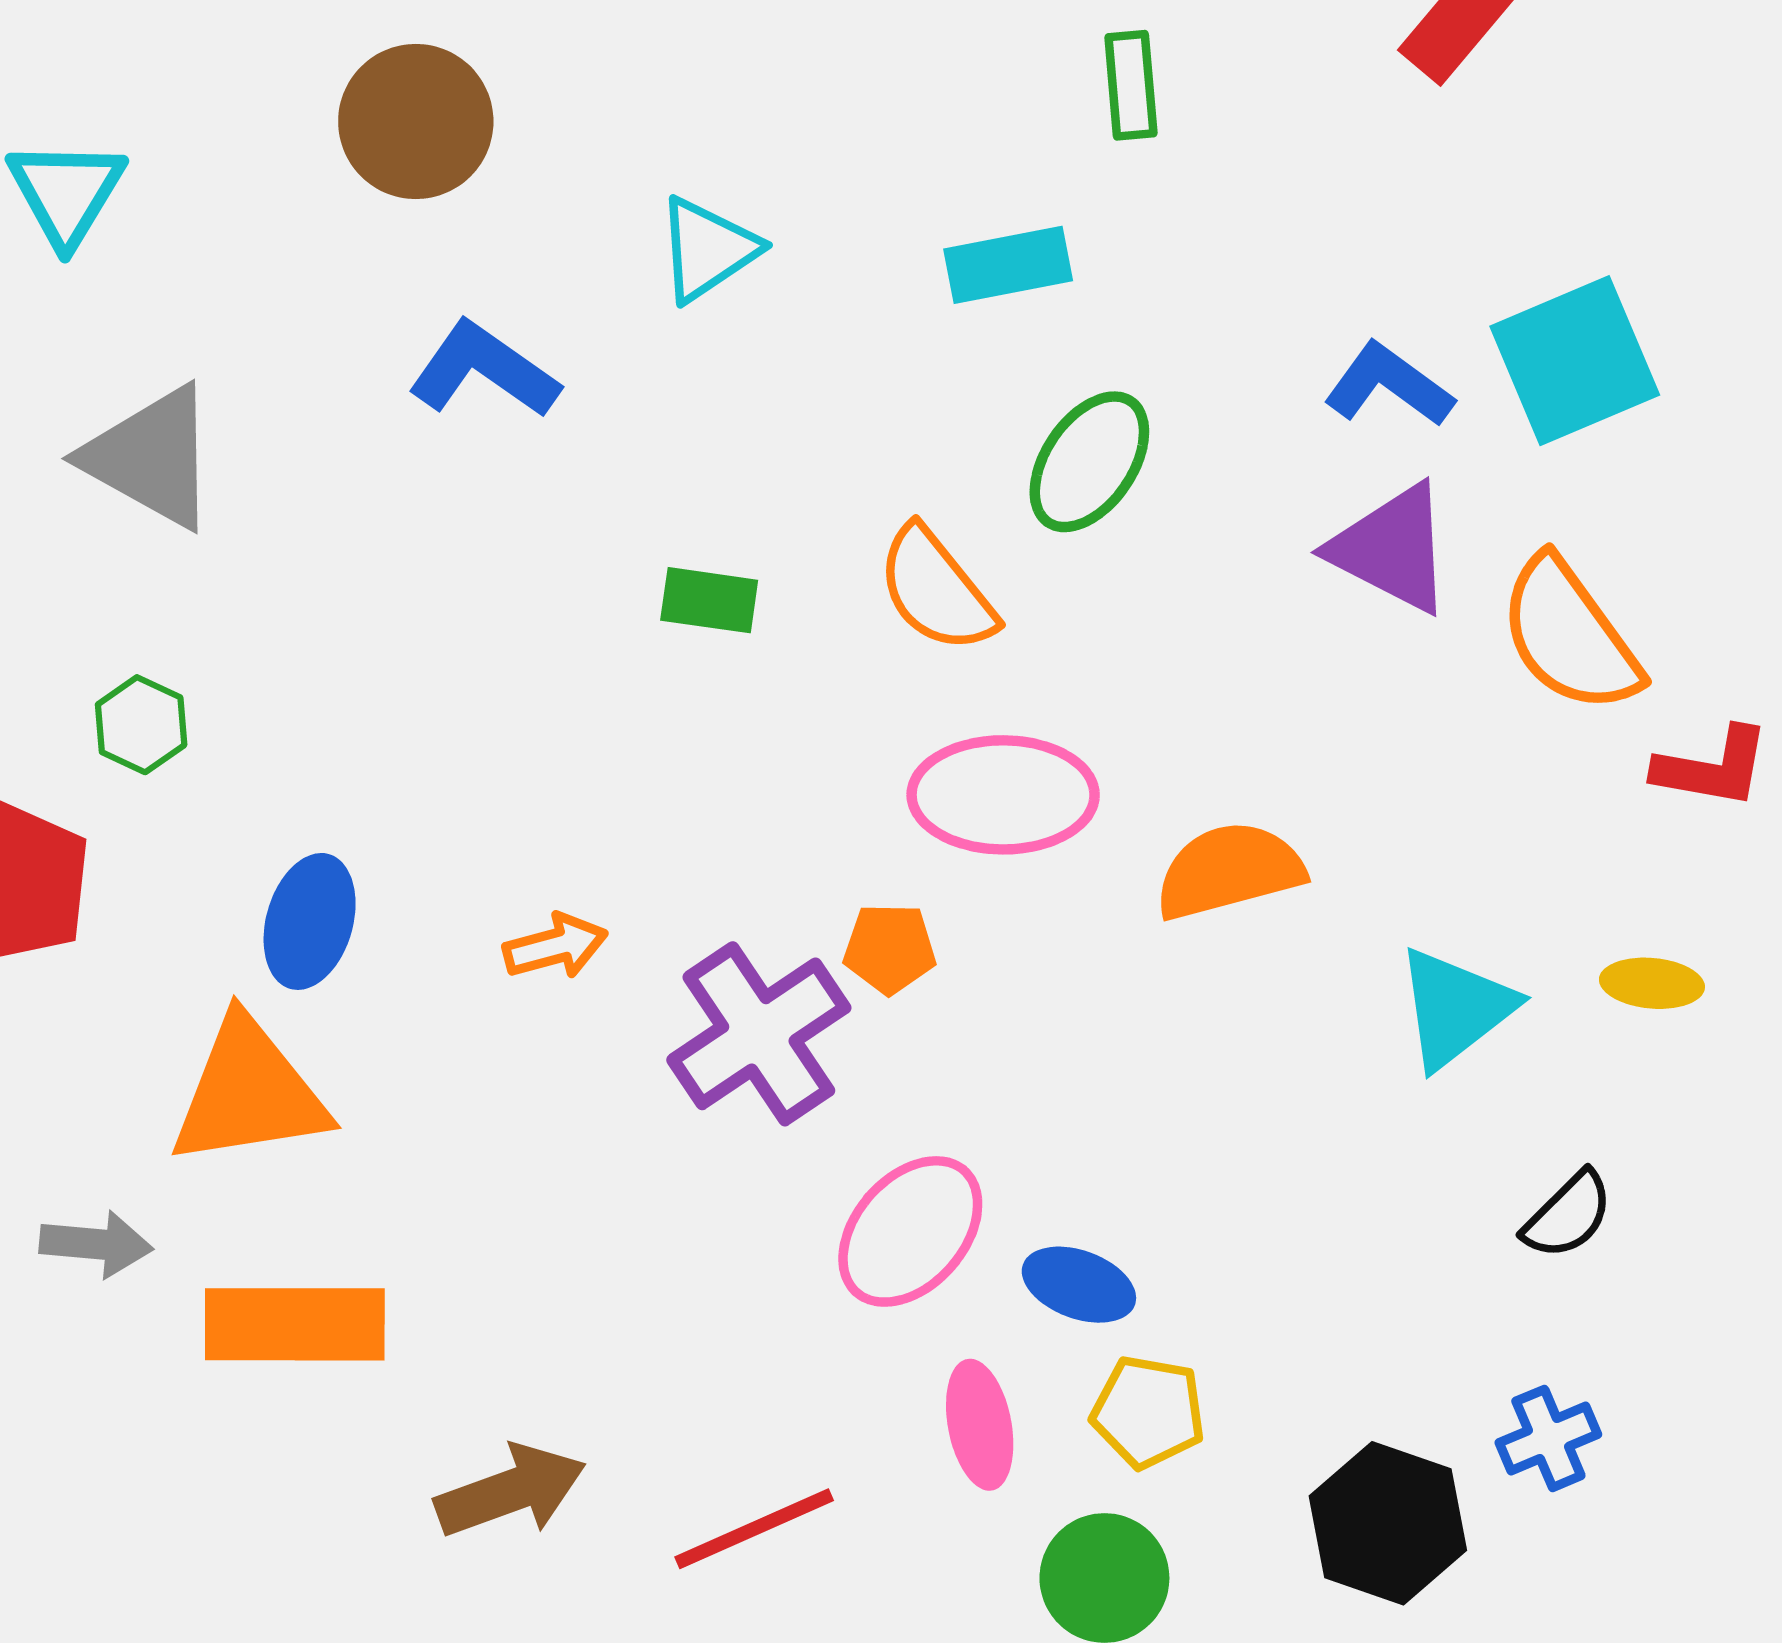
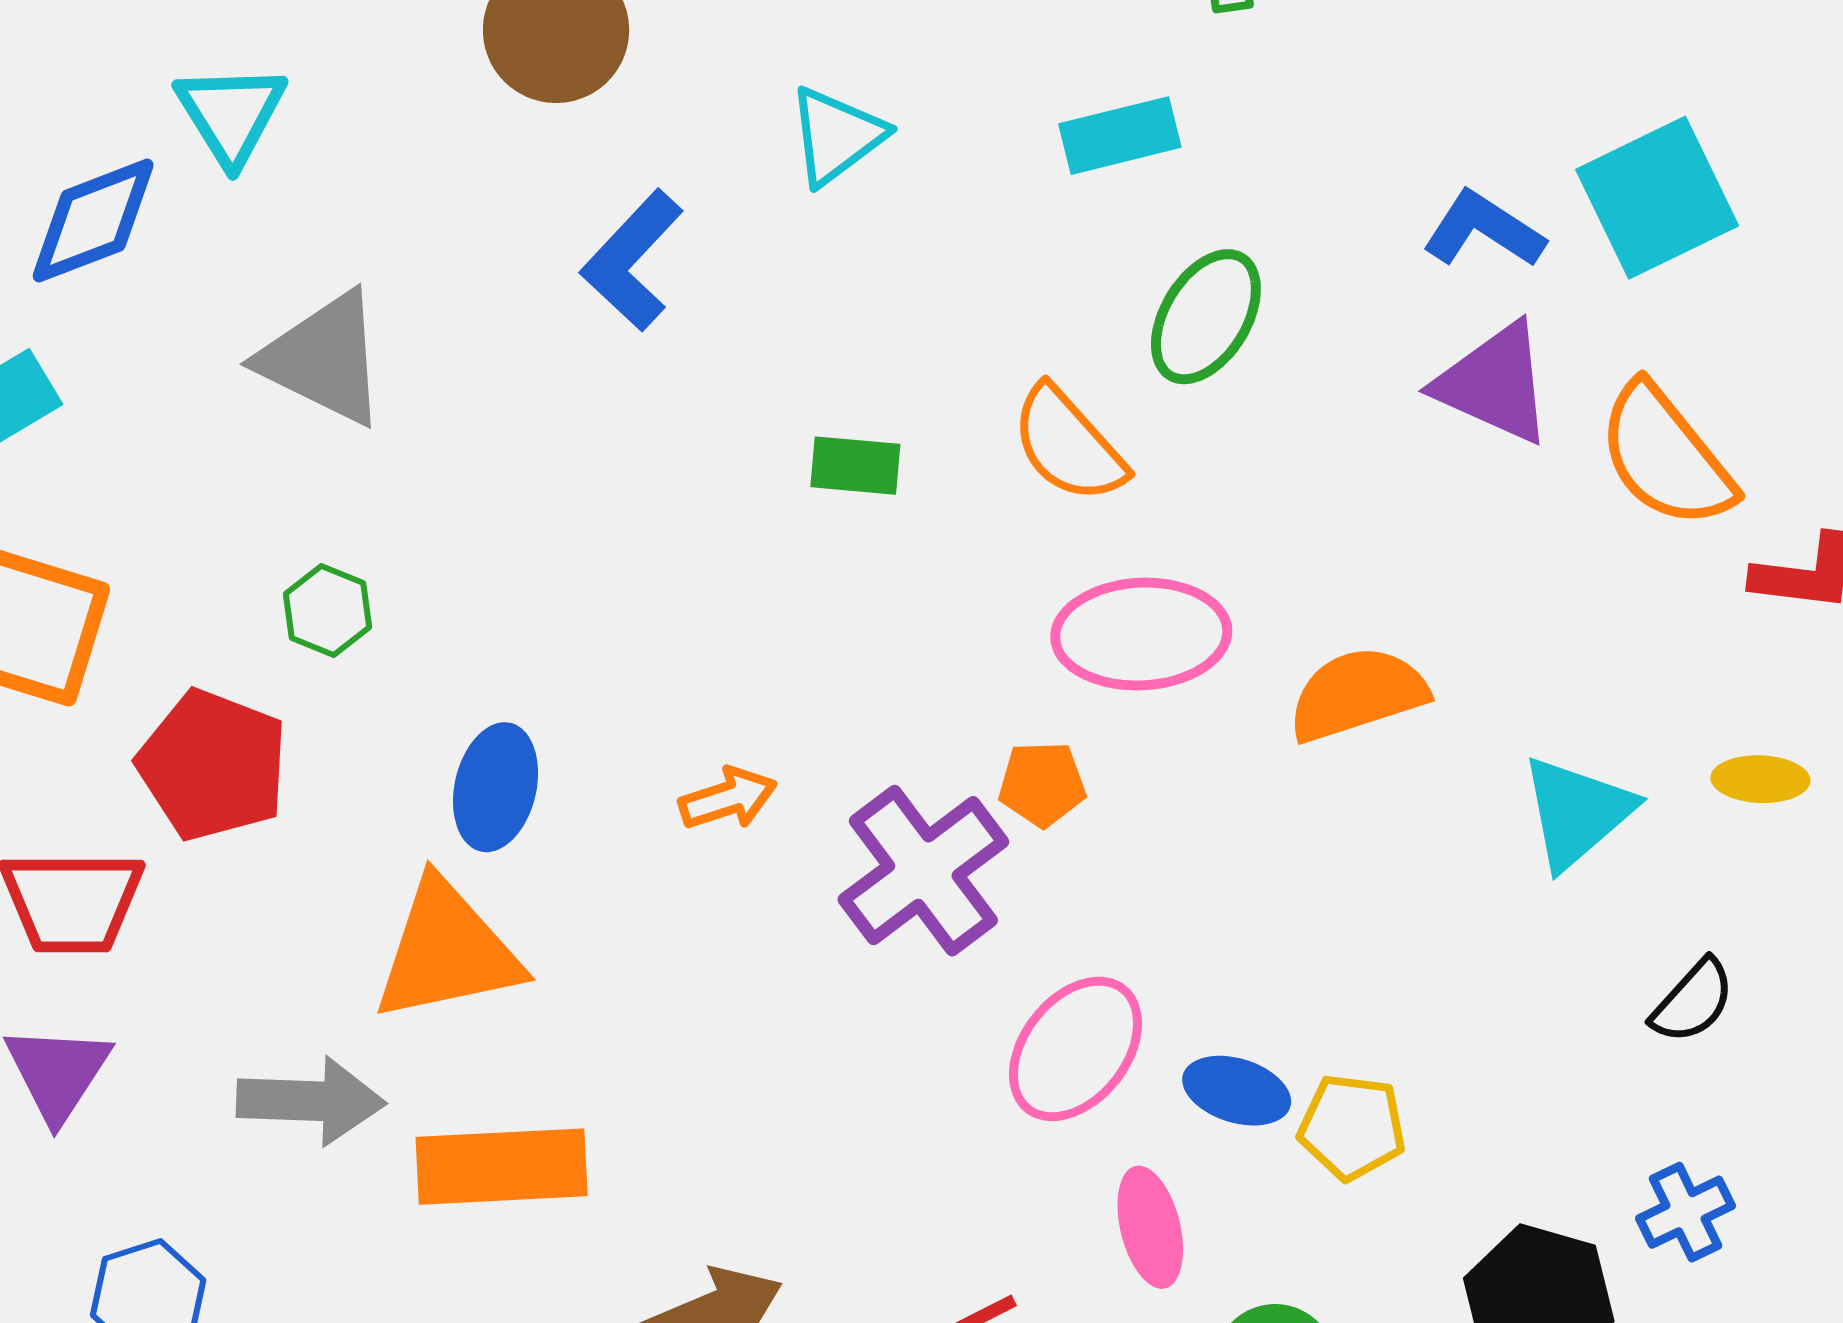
blue L-shape: (484, 370) -> (632, 260), turned -79
gray arrow: (96, 1244) -> (311, 1101), size x1.4
yellow pentagon: (1148, 1412) -> (1352, 1127), moved

